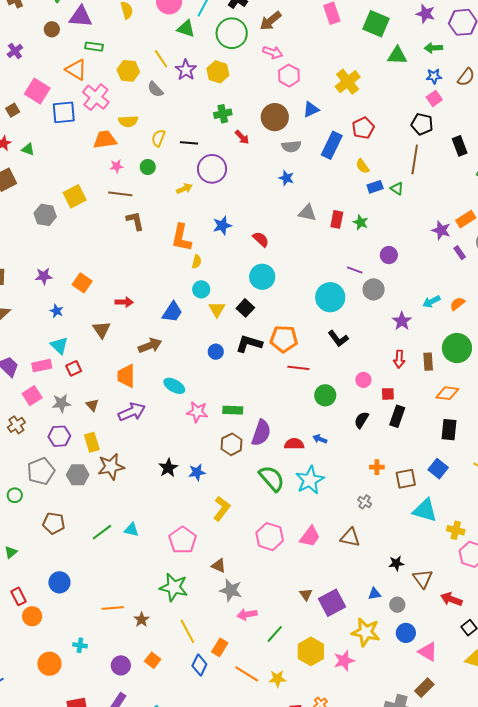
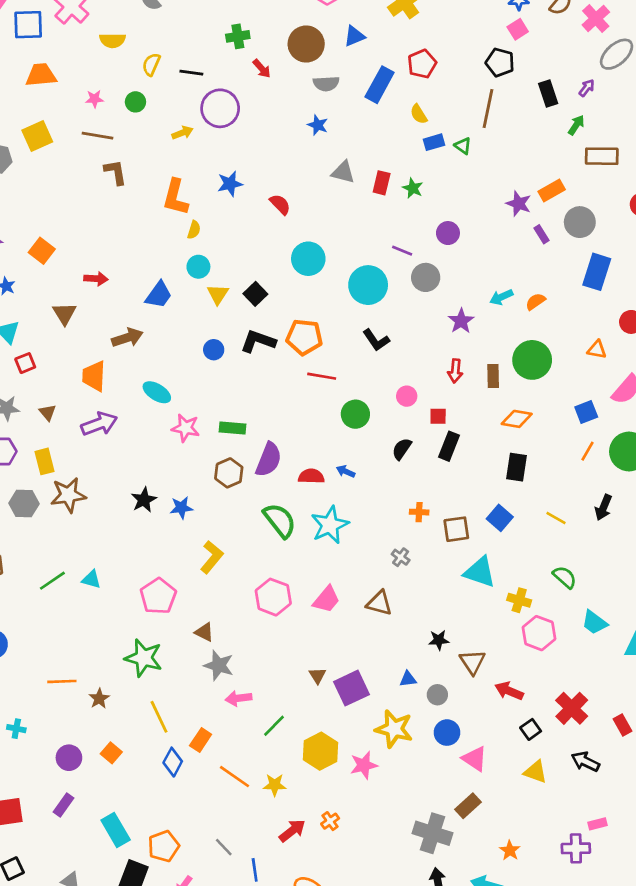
orange trapezoid: (105, 140) -> (41, 75), moved
cyan circle: (262, 277) -> (308, 259), moved

